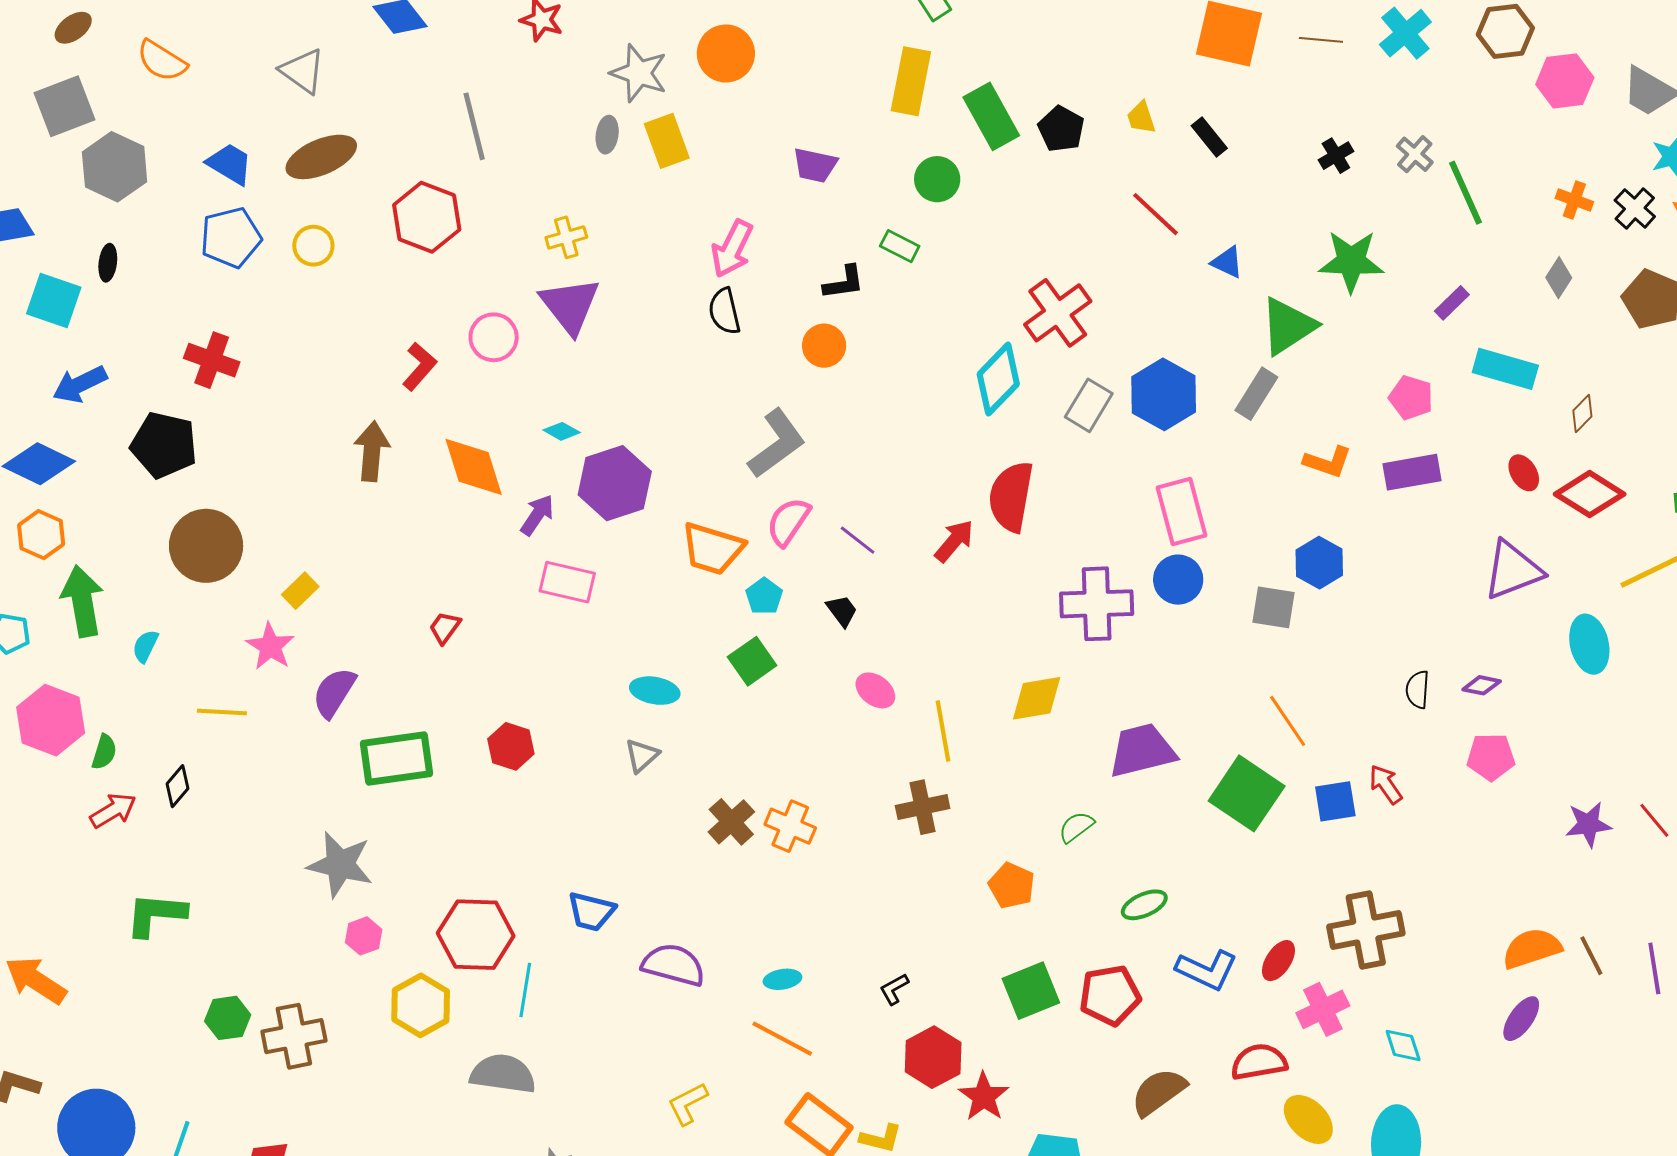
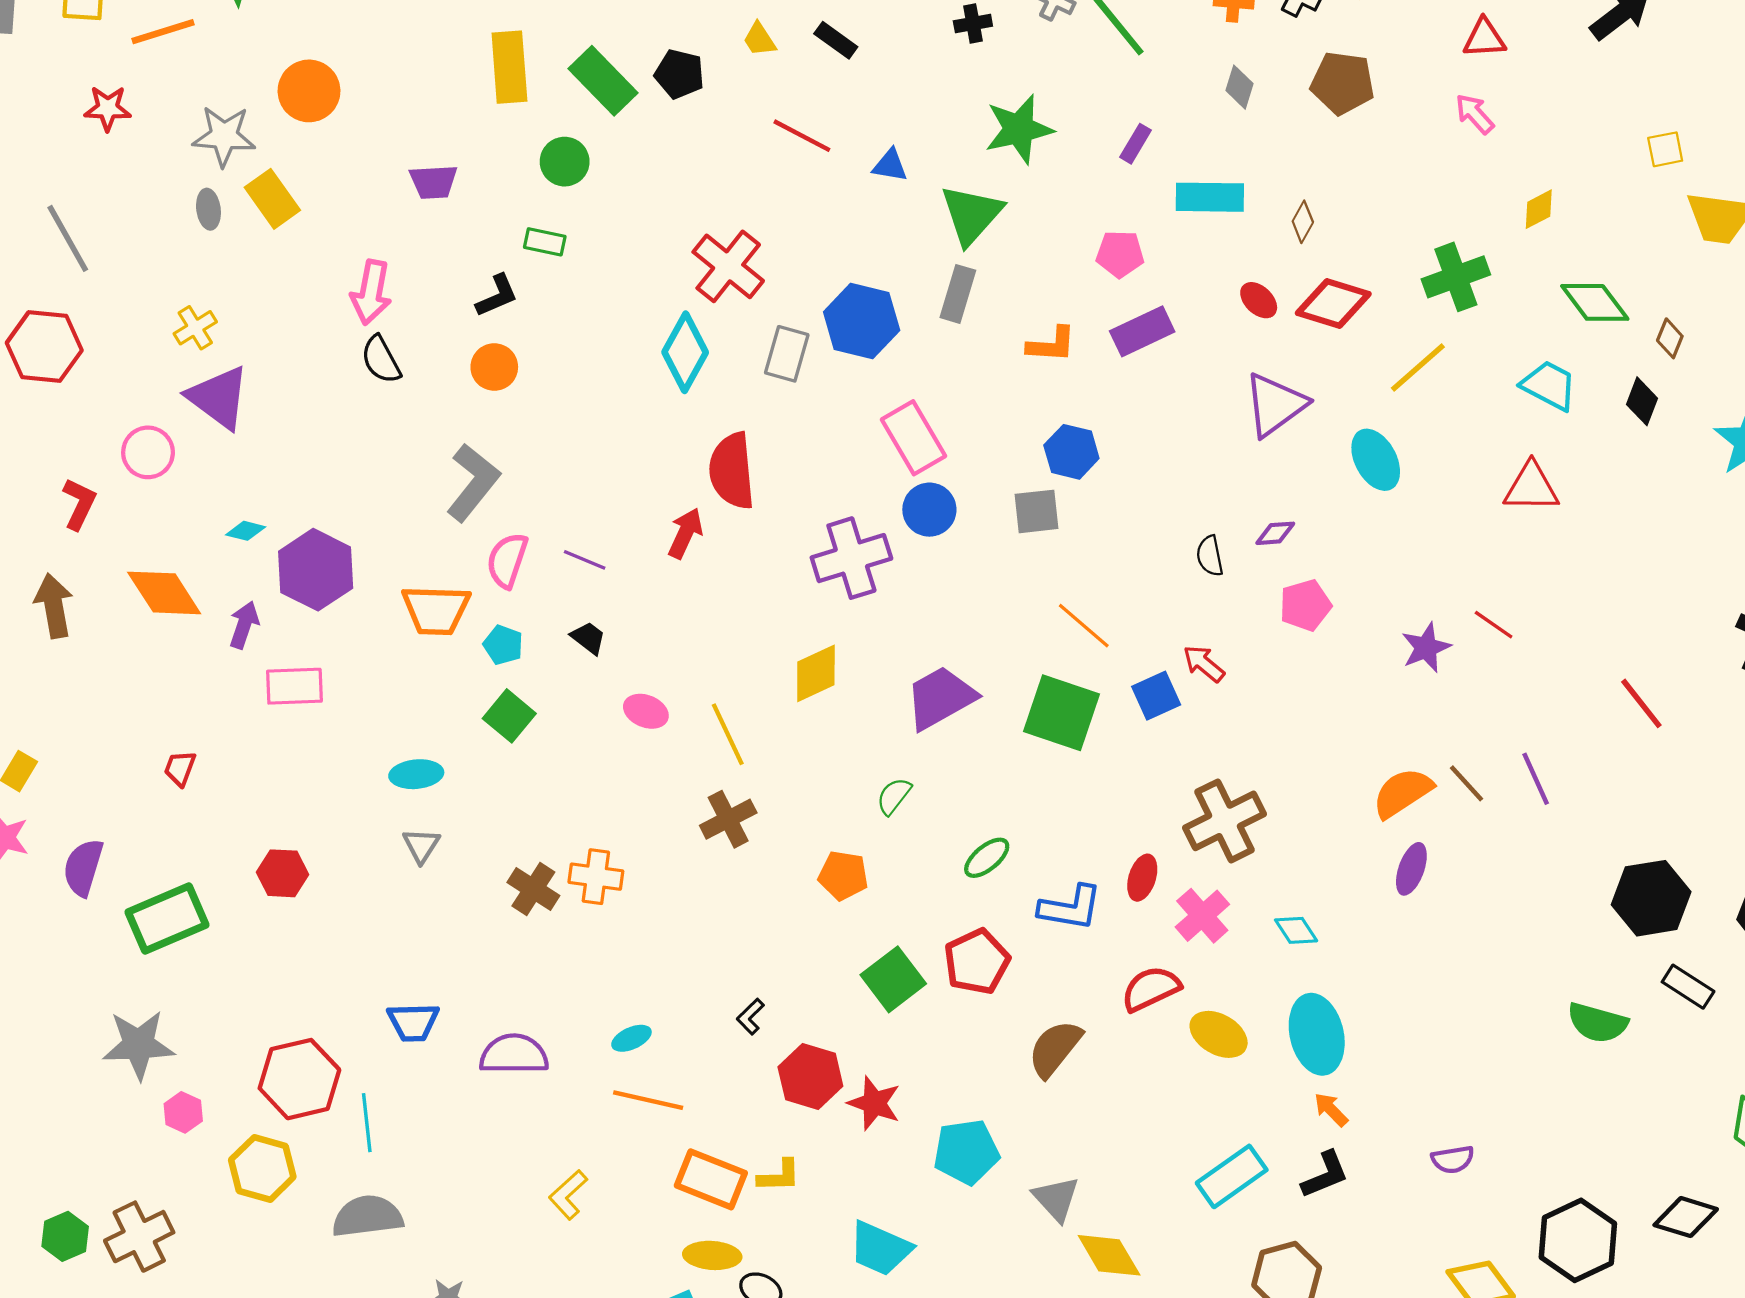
black cross: (1336, 156) -> (973, 24), turned 36

